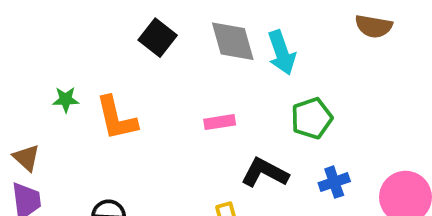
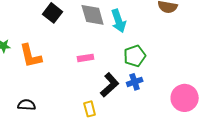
black L-shape: (265, 173) -> (110, 85), turned 110
blue cross: (334, 182) -> (135, 82), moved

